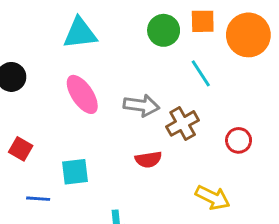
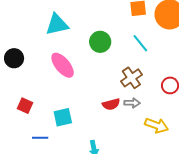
green circle: (164, 30) -> (100, 42), moved
gray arrow: (141, 106) -> (132, 103), moved, size x0.7

